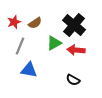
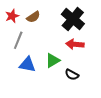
green triangle: (54, 43) -> (53, 60), moved

